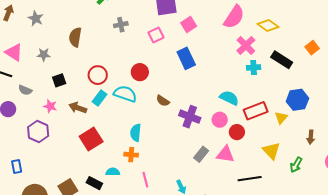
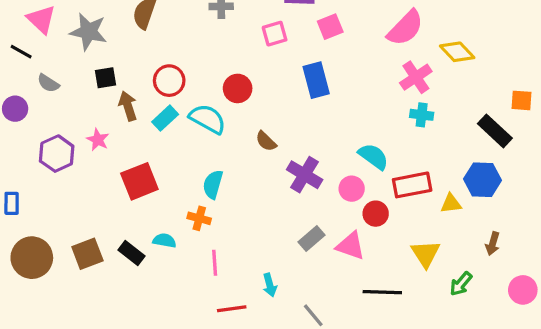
orange square: (312, 48) -> (522, 100), turned 32
gray star: (44, 55) -> (88, 32), size x1.6
black rectangle: (282, 60) -> (495, 131), moved
pink star: (50, 106) -> (98, 140), moved
brown arrow: (78, 108) -> (128, 106), moved, turned 42
yellow triangle: (281, 118) -> (451, 204), turned 32

